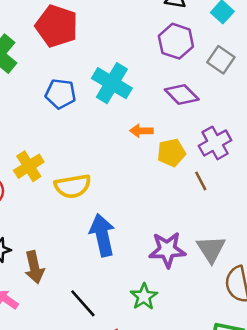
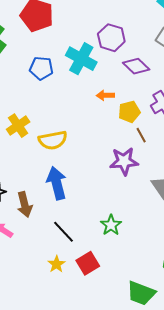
purple hexagon: (176, 41) -> (111, 38), moved
brown line: (201, 181) -> (141, 135), moved
blue arrow: (102, 235) -> (57, 183), moved
purple star: (167, 250) -> (124, 161), moved

